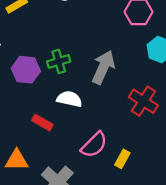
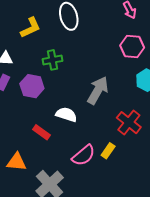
green cross: (59, 61) -> (52, 60), moved
yellow rectangle: (122, 159) -> (108, 151), moved

